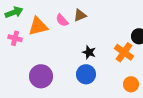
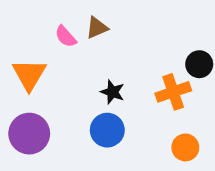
orange triangle: (38, 26) -> (29, 75), moved, turned -45
orange cross: (124, 52) -> (173, 92), turned 36

